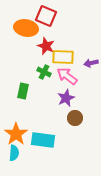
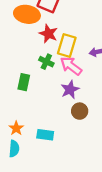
yellow rectangle: (63, 57) -> (67, 45), turned -75
orange star: (16, 134) -> (16, 128), size x0.6
cyan rectangle: (43, 140) -> (45, 135), size x0.7

